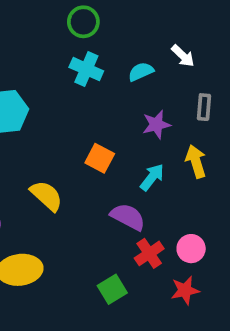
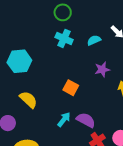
cyan arrow: (152, 177) -> (64, 119), moved
yellow semicircle: (46, 196) -> (28, 100), moved

